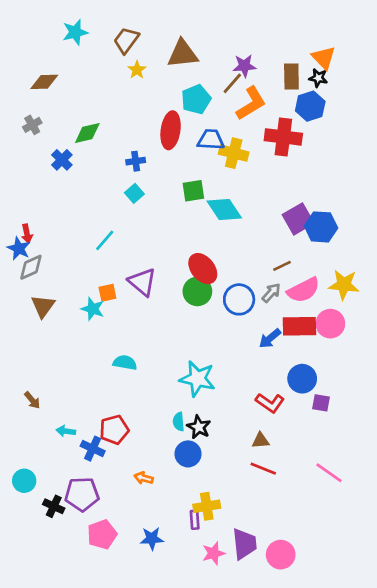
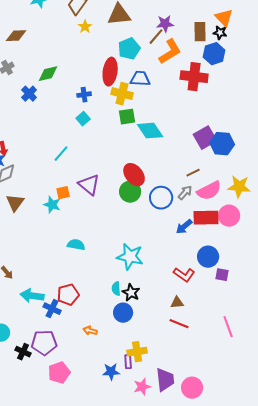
yellow cross: (234, 153) -> (122, 94), moved
cyan arrow: (66, 431) -> (32, 296), size x1.6
pink line: (329, 473) -> (228, 327), turned 35
blue star: (152, 539) -> (111, 372), moved

